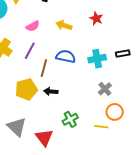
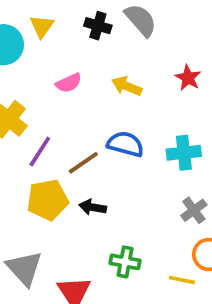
purple line: (30, 51) -> (40, 152), moved
brown line: (44, 68) -> (83, 163), turned 36
green cross: (70, 119) -> (125, 262), turned 35

